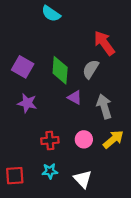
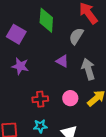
green diamond: (60, 70) -> (46, 20), moved

